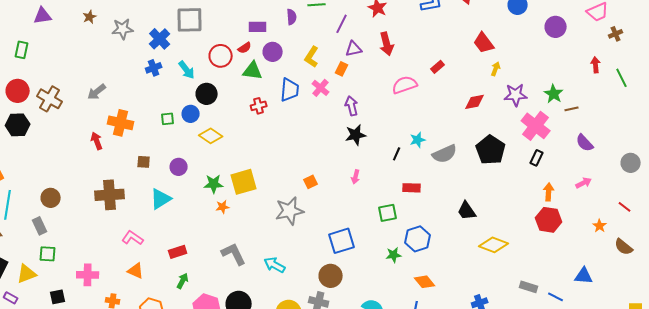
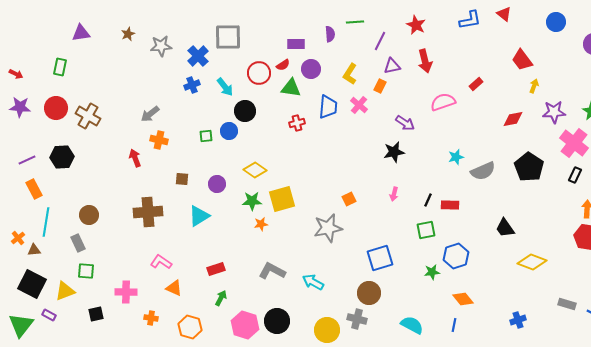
gray arrow: (97, 92) -> (150, 114), moved
purple arrow: (352, 106) -> (405, 123), moved, turned 138
orange cross: (121, 123) -> (159, 140), size x0.7
black hexagon: (18, 125) -> (62, 157), moved
yellow diamond: (211, 136) -> (255, 170), moved
black line: (397, 154) -> (428, 200), moved
pink L-shape: (133, 238) -> (161, 262), moved
gray L-shape: (234, 254) -> (272, 271), turned -36

